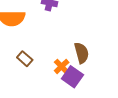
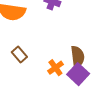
purple square: (72, 77) -> (78, 74), moved

